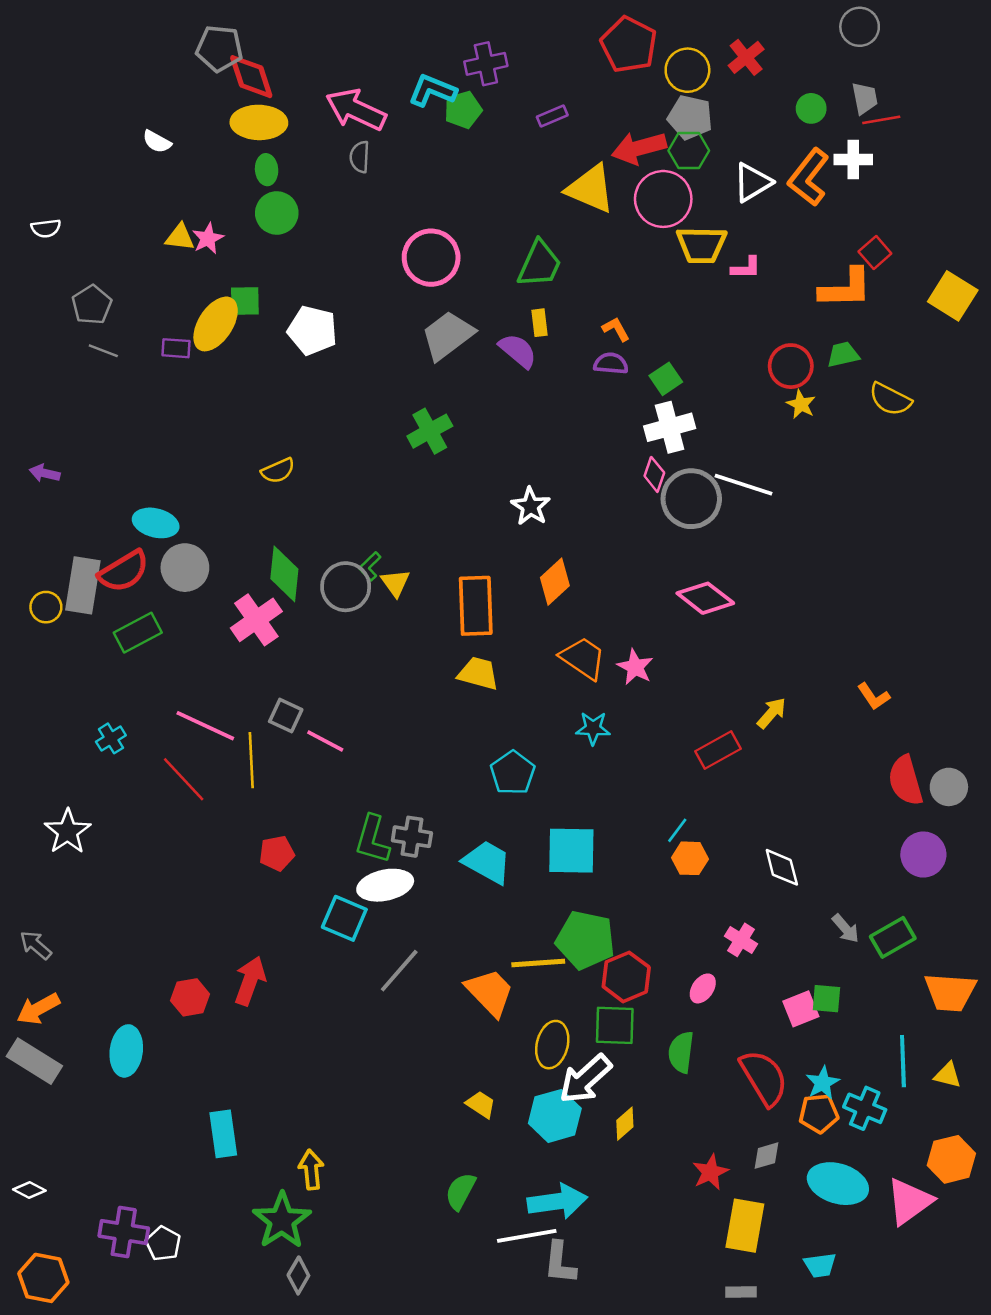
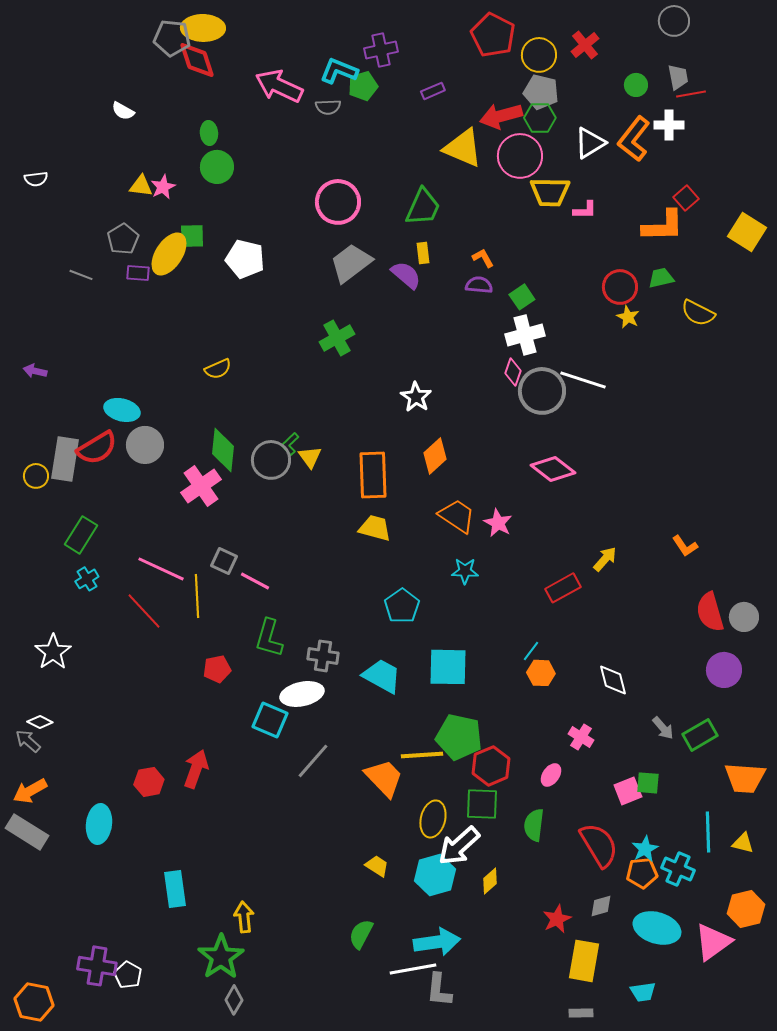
yellow ellipse: (259, 122) -> (203, 28), moved
gray semicircle: (360, 157) -> (328, 107), moved, turned -95
gray pentagon: (92, 305) -> (123, 239), moved
green rectangle: (138, 633) -> (81, 535), moved, turned -30
green L-shape: (372, 839) -> (269, 638), moved
white diamond: (29, 1190) -> (40, 722), moved

